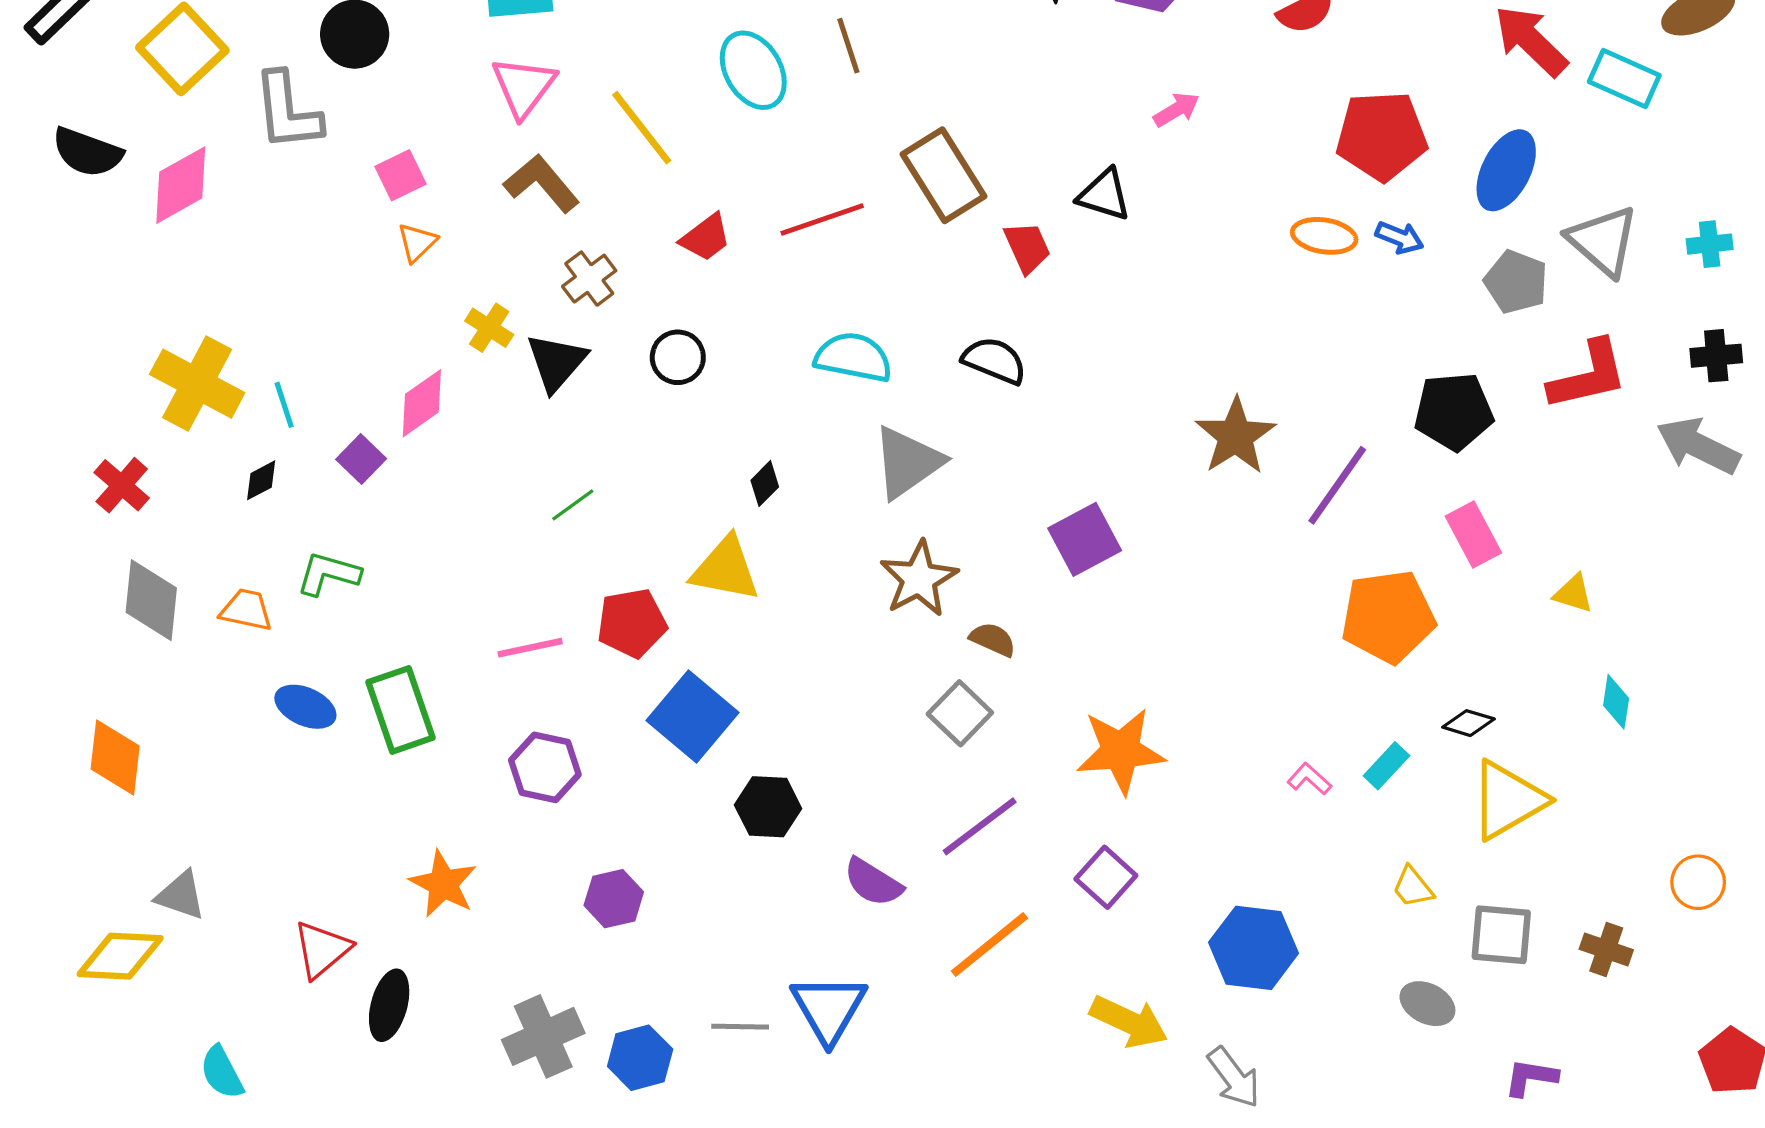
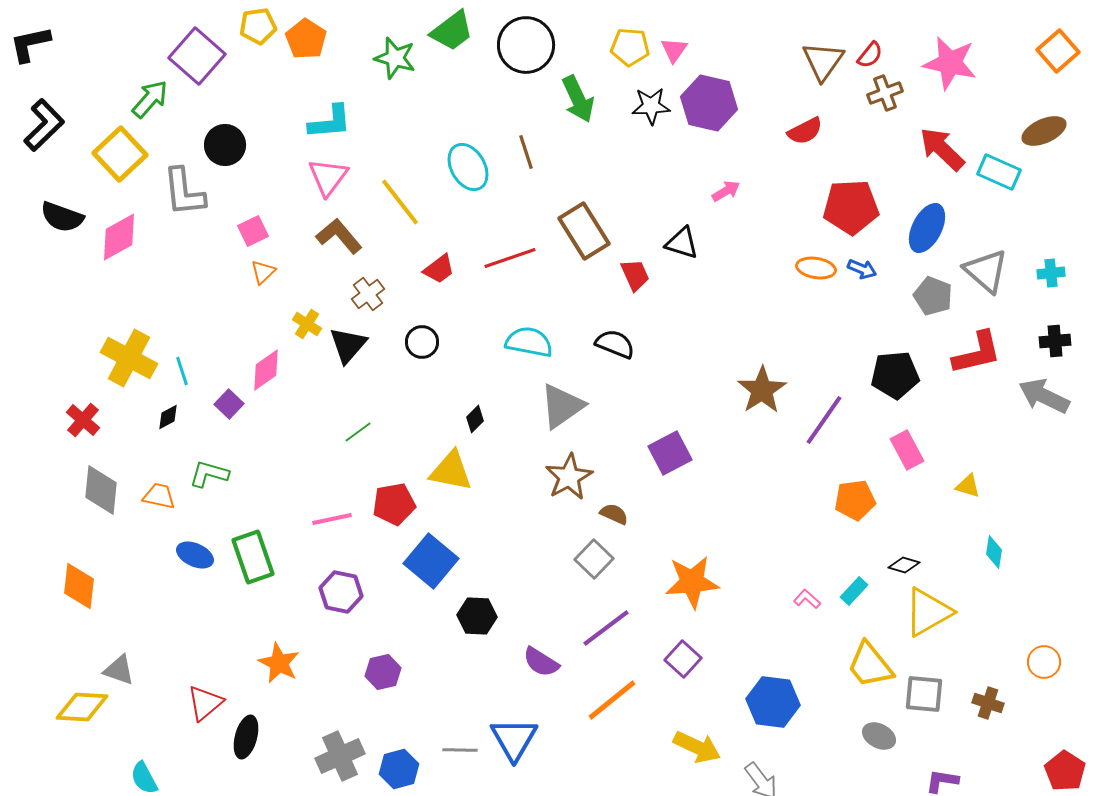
orange pentagon: (1388, 616) -> (855, 500), size x0.7
yellow trapezoid: (1413, 887) -> (870, 665), size x1.8

